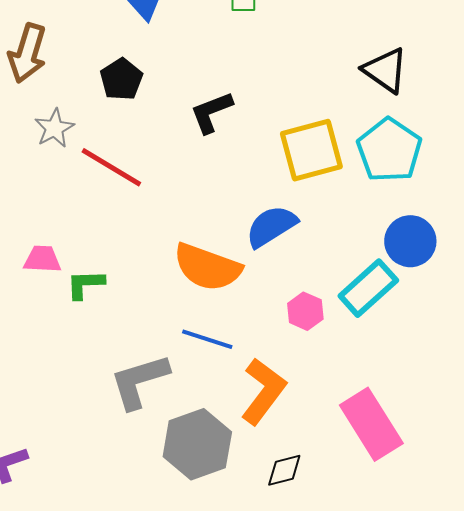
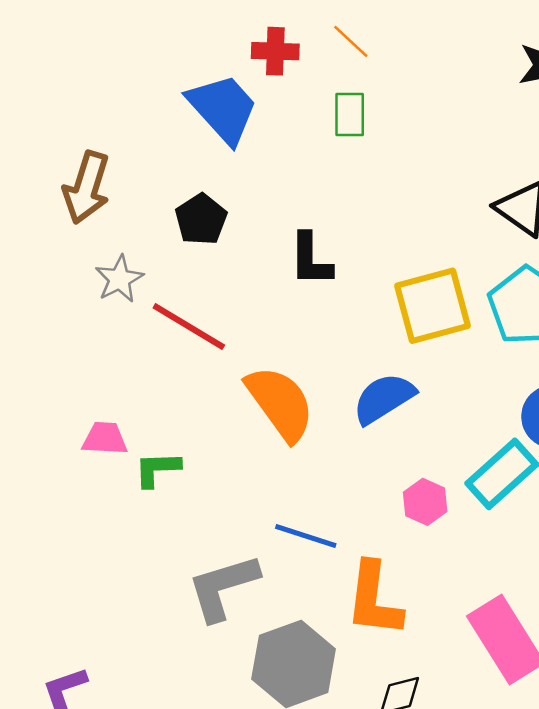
black L-shape: (211, 112) -> (311, 259), turned -69
orange semicircle: (207, 267) -> (280, 403), moved, turned -146
orange L-shape: (263, 391) -> (374, 599), turned 150

